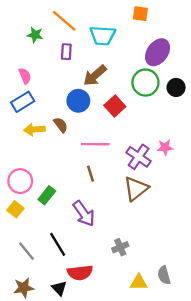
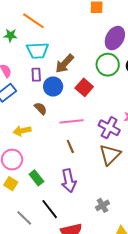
cyan trapezoid: (103, 36) -> (38, 51), moved
purple rectangle: (66, 52) -> (36, 75), moved
yellow arrow: (34, 130) -> (22, 131), moved
green rectangle: (47, 195) -> (36, 178), moved, turned -70
purple arrow: (84, 214) -> (69, 181), turned 30

